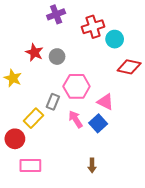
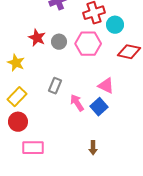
pink hexagon: (77, 86) -> (88, 44), moved
yellow rectangle: (33, 118) -> (17, 97), moved

